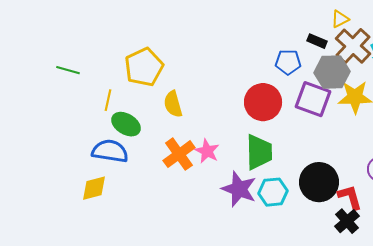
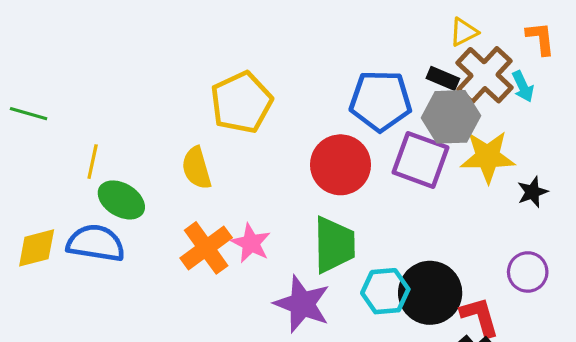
black rectangle: (317, 41) -> (443, 78), moved
blue pentagon: (288, 62) -> (381, 101), size x1.5
yellow pentagon: (144, 67) -> (241, 102), moved
yellow diamond: (94, 188) -> (37, 248), moved
cyan hexagon: (273, 192) -> (385, 291), moved

